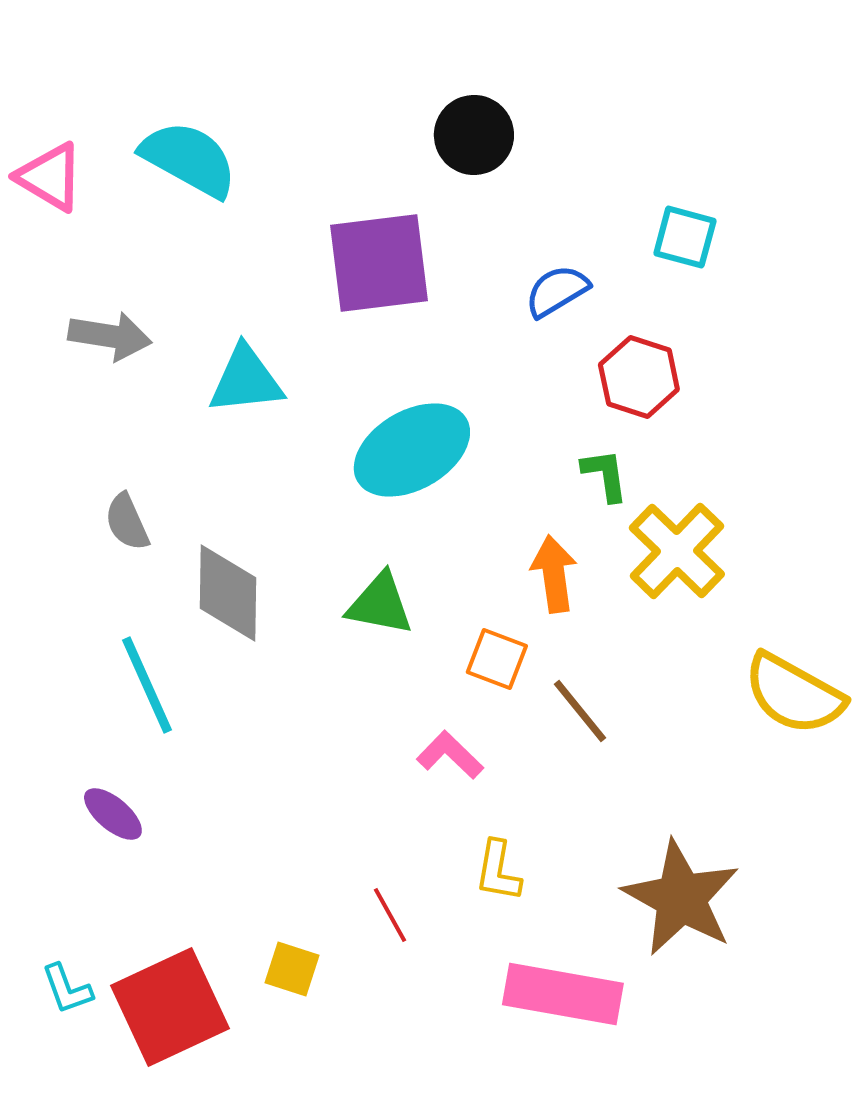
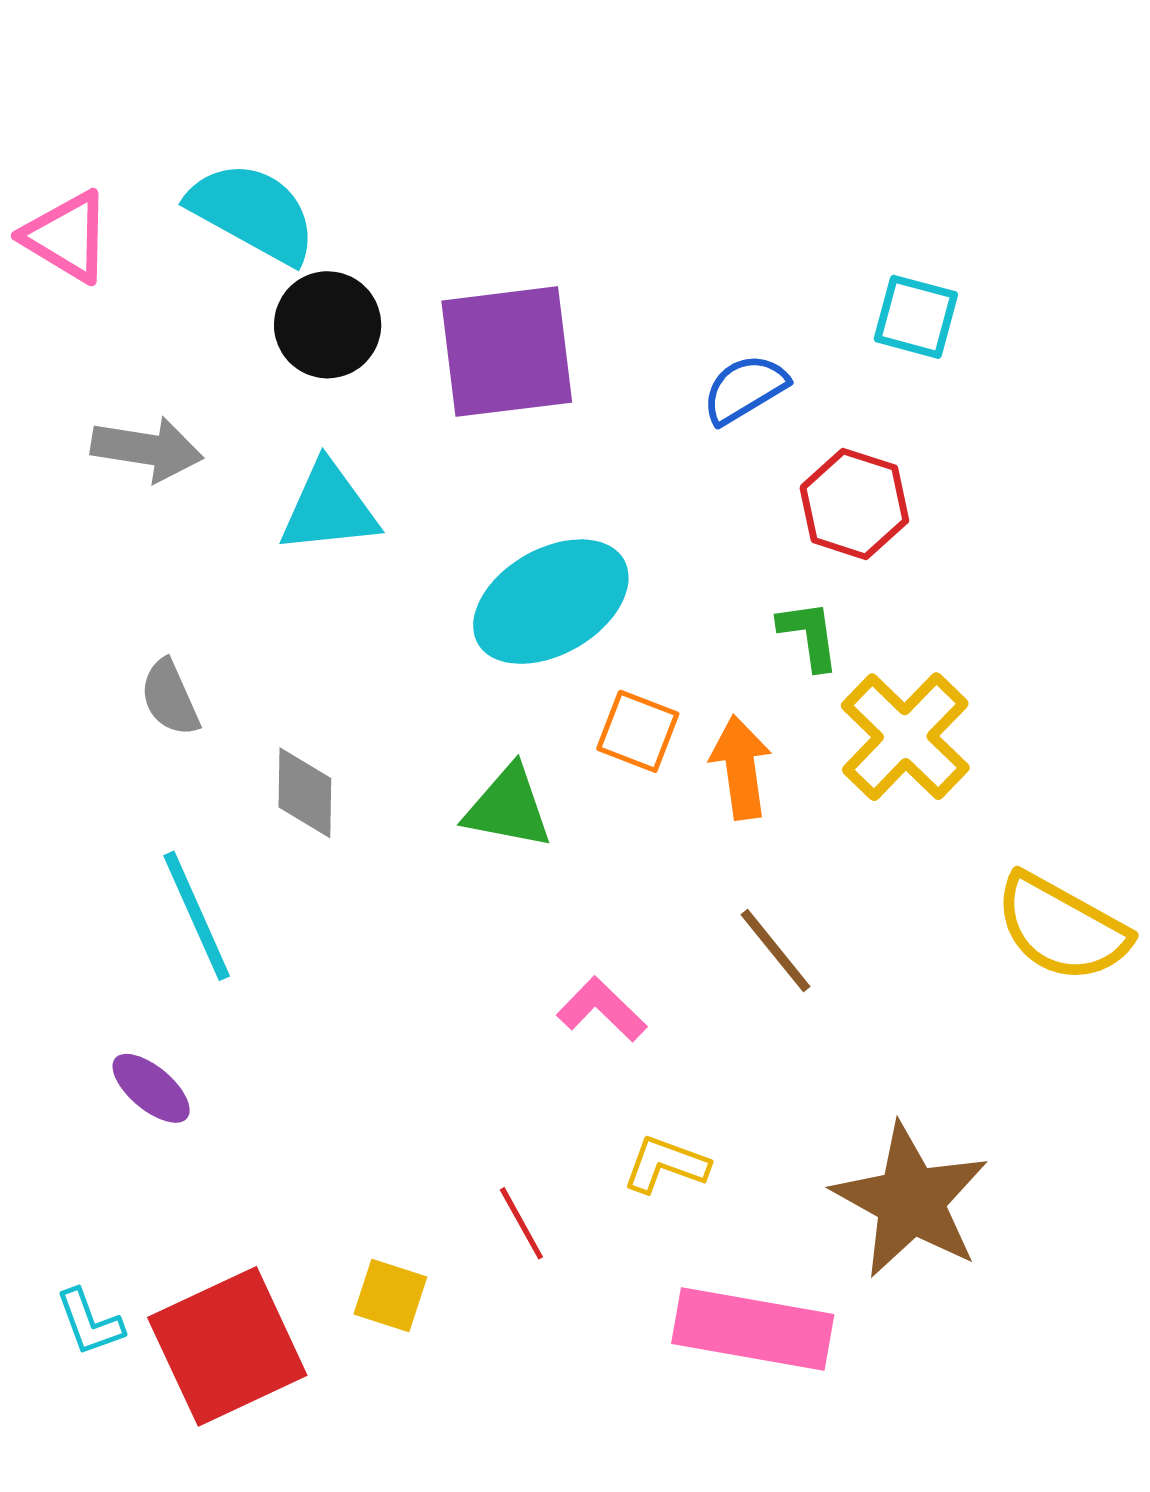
black circle: (474, 135) -> (328, 325), moved
gray diamond: (228, 593) -> (305, 793), size x0.7
orange square: (497, 659) -> (638, 731), moved
yellow L-shape: (498, 871) -> (666, 1165), turned 100

